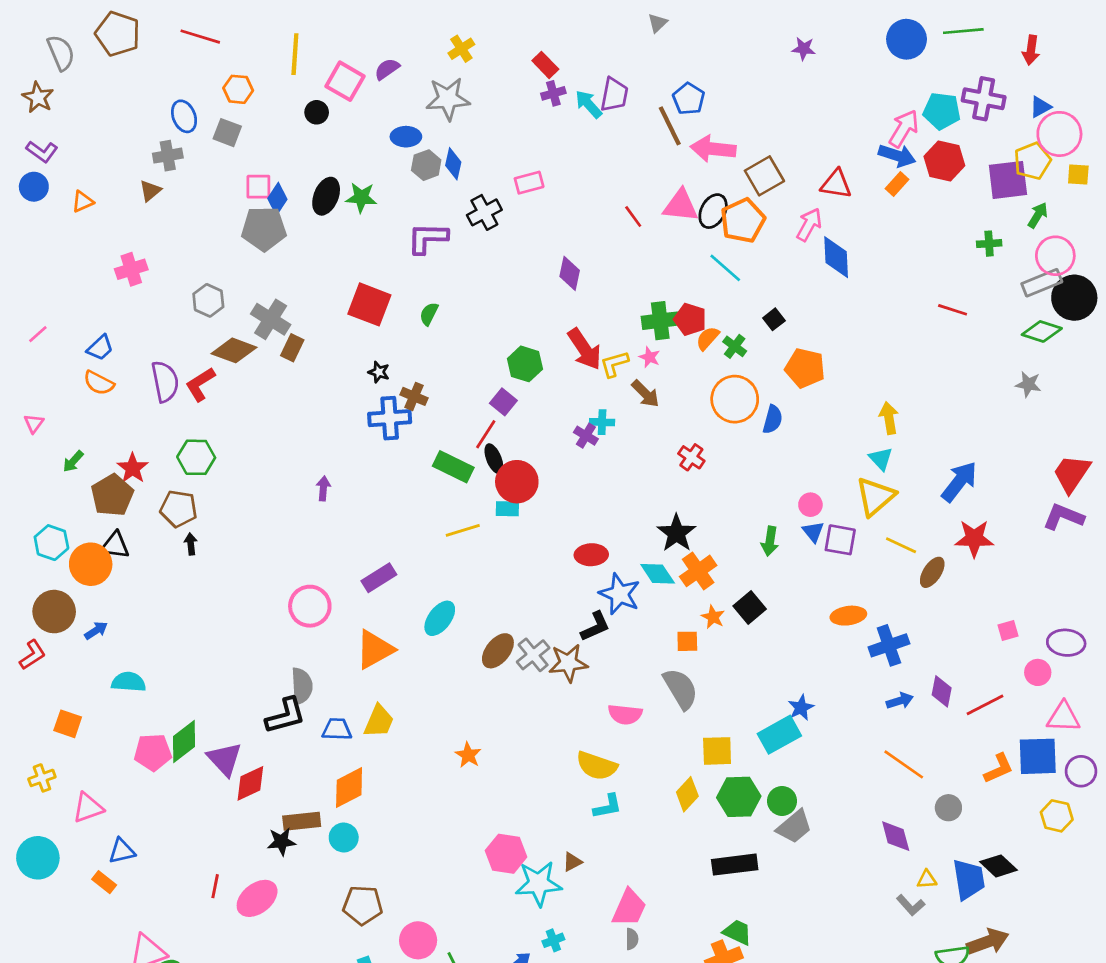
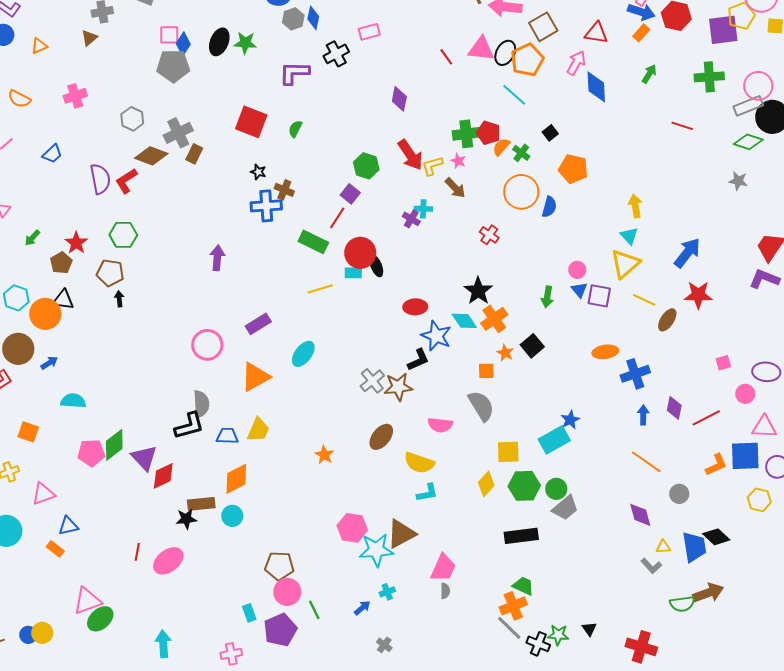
green arrow: (1038, 215) -> (649, 74), moved
green cross: (989, 244) -> (709, 77), size x1.6
gray cross: (271, 319) -> (178, 133), turned 32
orange semicircle: (99, 383) -> (19, 99), moved
black ellipse: (494, 459) -> (376, 266), moved
purple arrow: (323, 488) -> (217, 258), size x1.4
brown pentagon: (112, 495) -> (61, 263), size x0.7
brown ellipse: (498, 651) -> (381, 437), moved
blue arrow: (900, 701) -> (643, 415), turned -72
brown triangle: (572, 862) -> (401, 534), size x2.0
brown pentagon: (363, 905) -> (279, 566), moved

